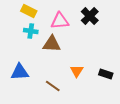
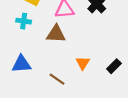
cyan cross: (31, 31) -> (24, 21), moved
black rectangle: (106, 74) -> (114, 66), turned -64

